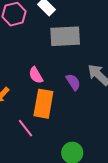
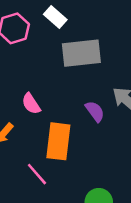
pink semicircle: (36, 75) -> (31, 104), moved

